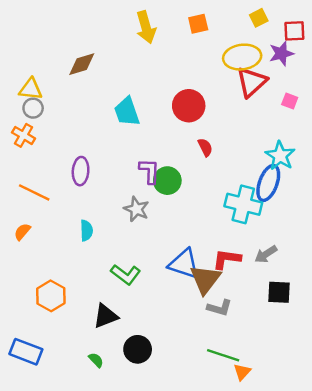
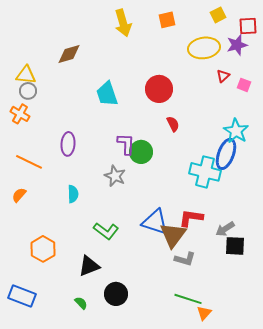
red triangle: (252, 82) -> (223, 76), moved, size x0.5
gray arrow: (266, 254) -> (225, 229), moved

